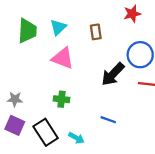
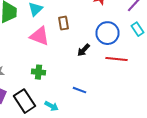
brown rectangle: (96, 32) -> (64, 23), moved
black arrow: (113, 74) -> (84, 50), size x0.6

